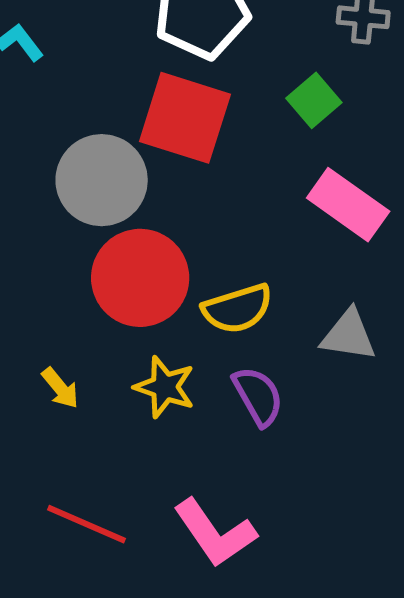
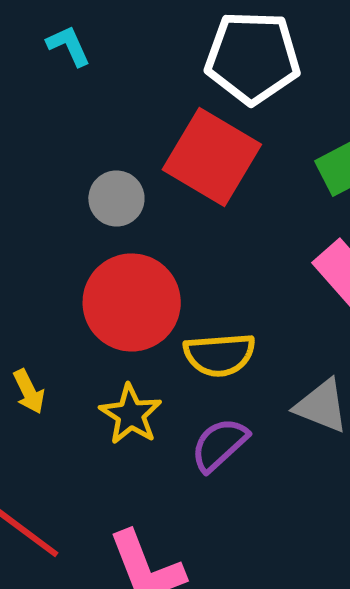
gray circle: (102, 180) -> (116, 199), size x0.6
purple semicircle: (258, 396) -> (219, 445), turned -116

